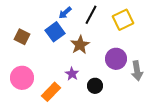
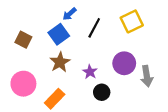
black line: (91, 15) -> (94, 28), moved
brown star: (80, 45) -> (60, 62), moved
purple star: (72, 74) -> (90, 72), moved

